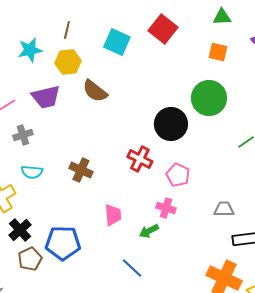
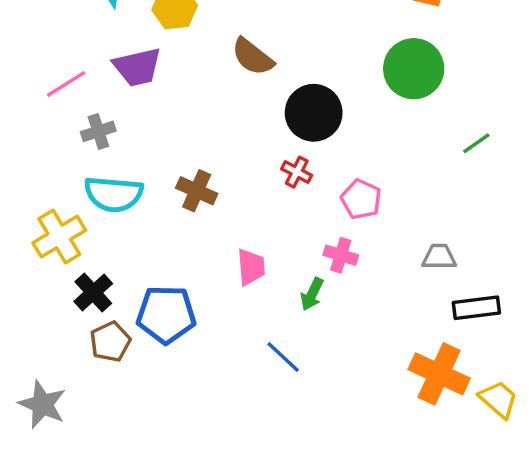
brown semicircle: (95, 91) -> (253, 57), moved
black circle: (171, 124) -> (314, 113), moved
red cross: (140, 159) -> (297, 172), size x0.7
cyan semicircle: (32, 172) -> (114, 194), size x1.6
green arrow: (149, 231) -> (312, 294), turned -36

